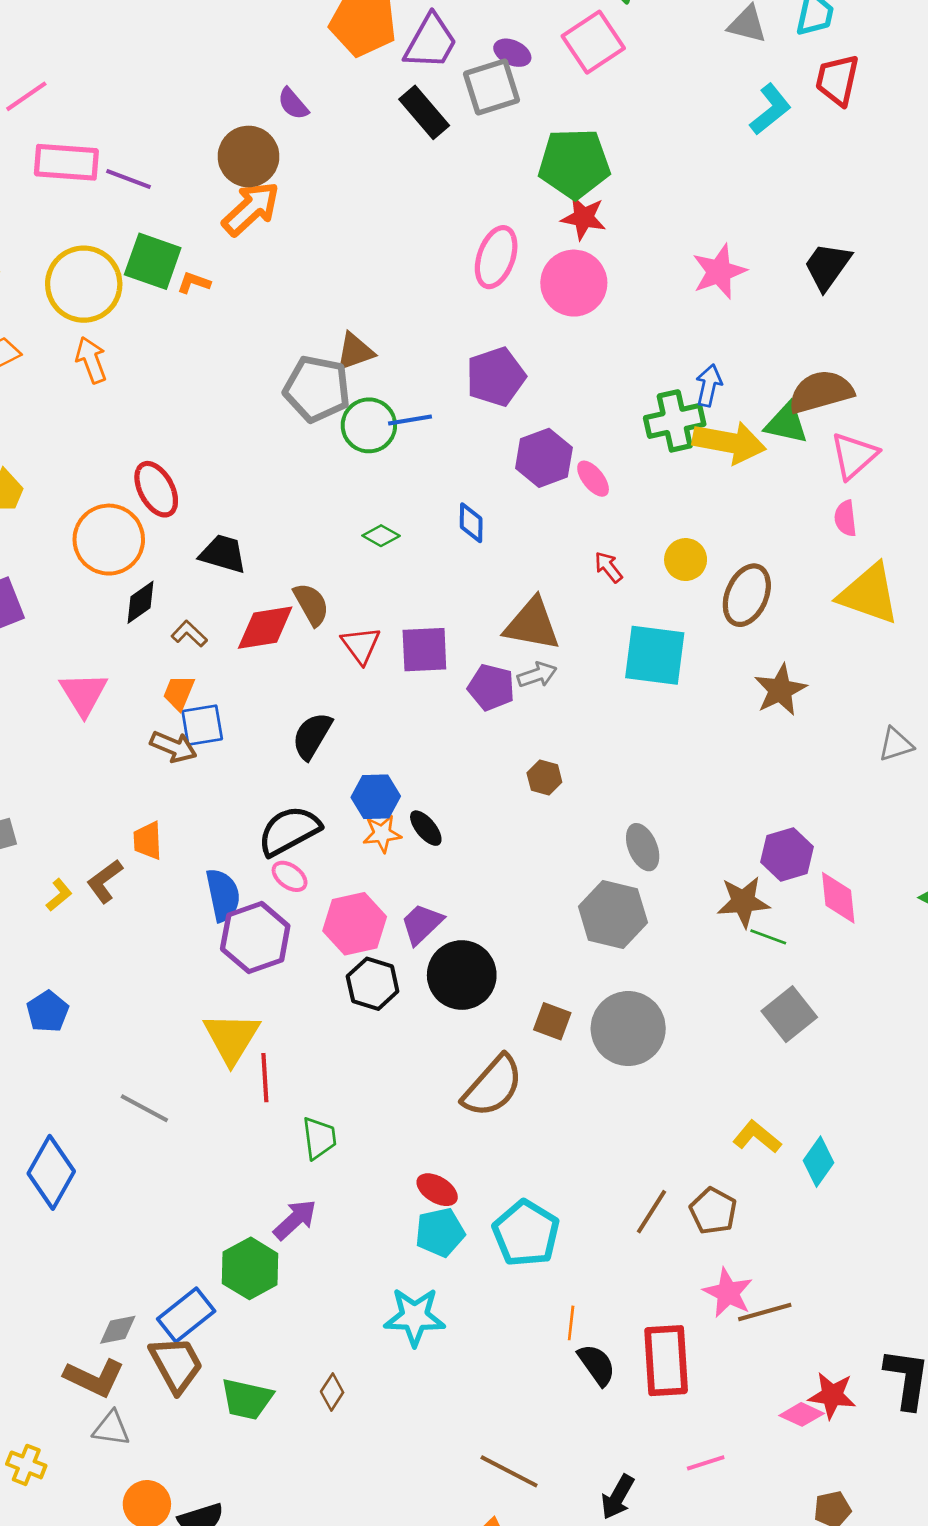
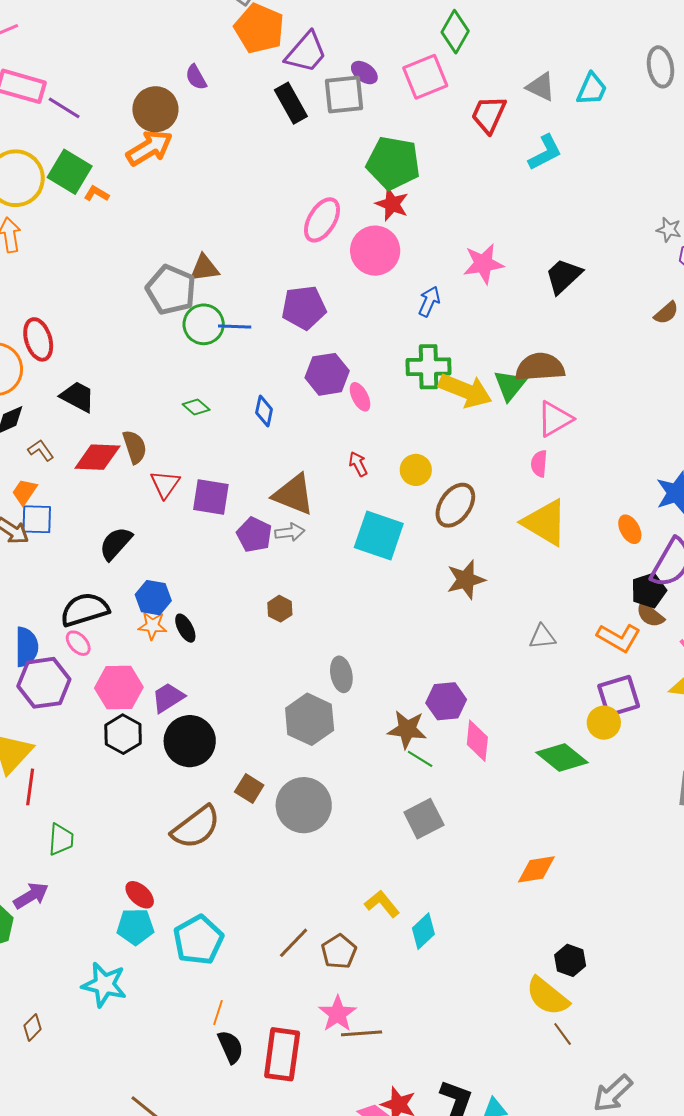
red trapezoid: (837, 80) -> (489, 115), moved
blue arrow: (709, 385) -> (429, 301), moved
green triangle: (786, 423) -> (510, 385), turned 45

